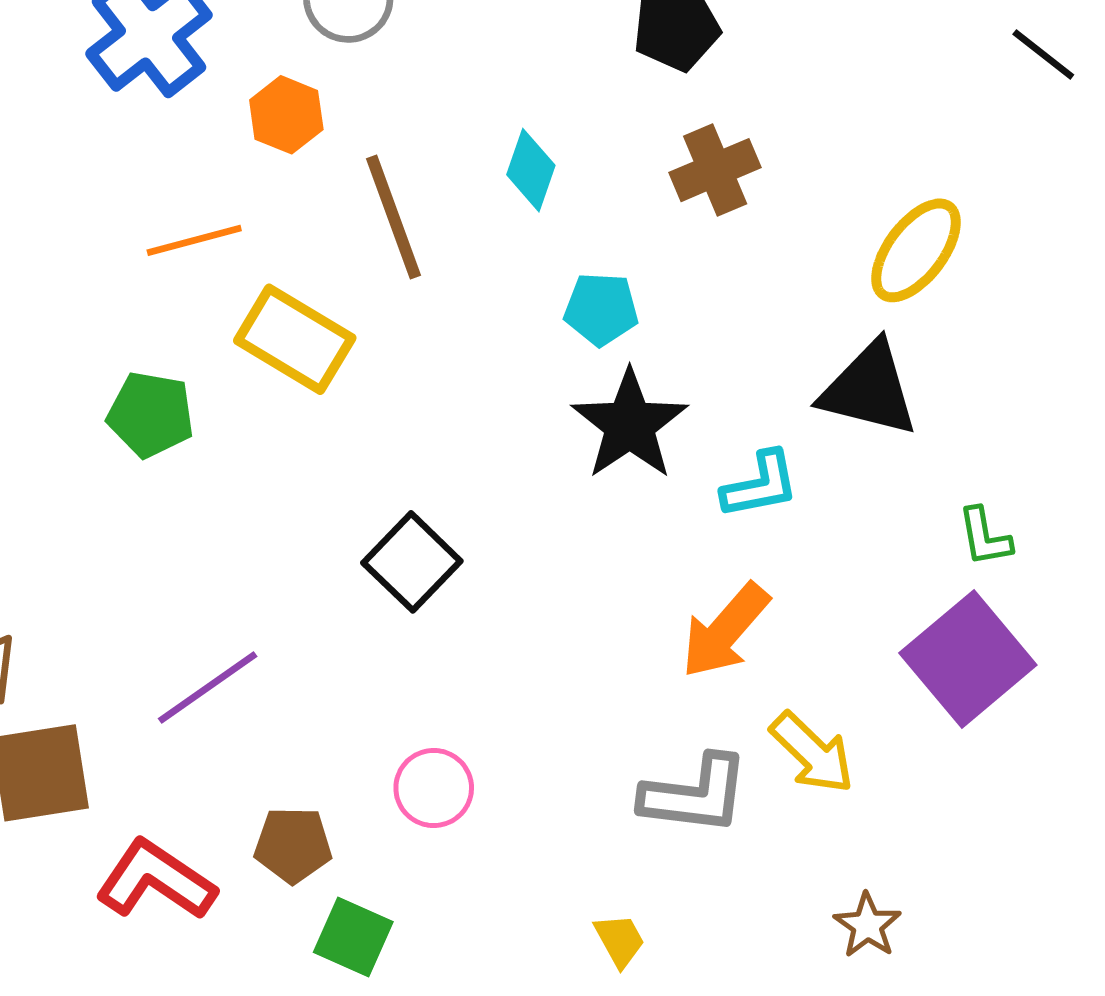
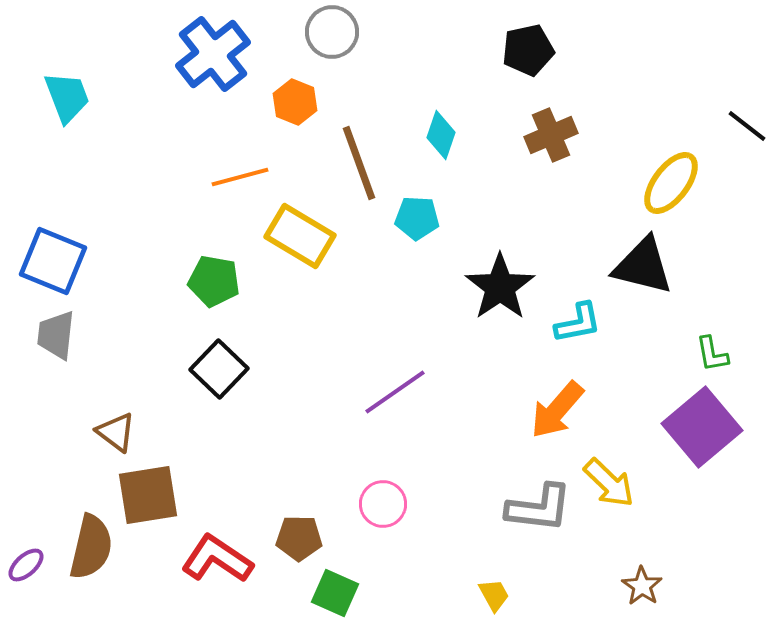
black line: (1043, 54) -> (747, 126), moved
cyan pentagon: (601, 309) -> (417, 218), moved
black square: (412, 562) -> (219, 369), moved
purple line: (208, 688) -> (395, 392), moved

